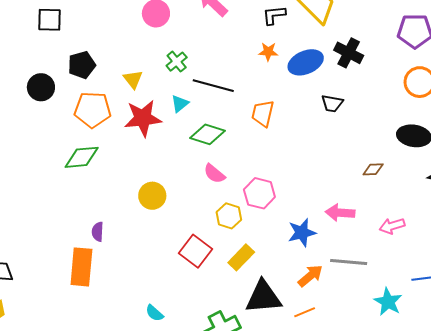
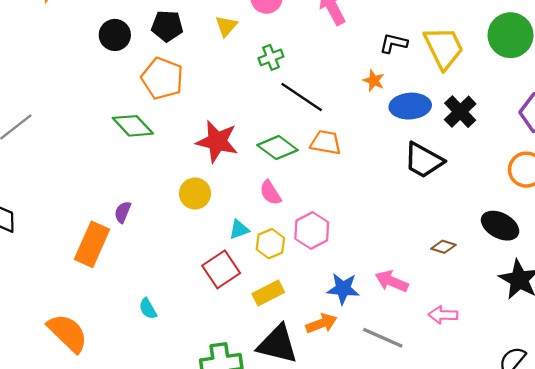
yellow triangle: (133, 79) -> (226, 26), moved
black trapezoid: (332, 103) -> (424, 160), size x1.6
cyan triangle: (180, 104) -> (239, 229), moved
orange trapezoid: (263, 114) -> (326, 142), moved, turned 68
red star: (143, 118) -> (217, 141), moved
green diamond: (82, 157) -> (133, 126), turned 33
orange arrow: (310, 276) -> (321, 323), moved
cyan semicircle: (154, 313) -> (148, 309), moved

